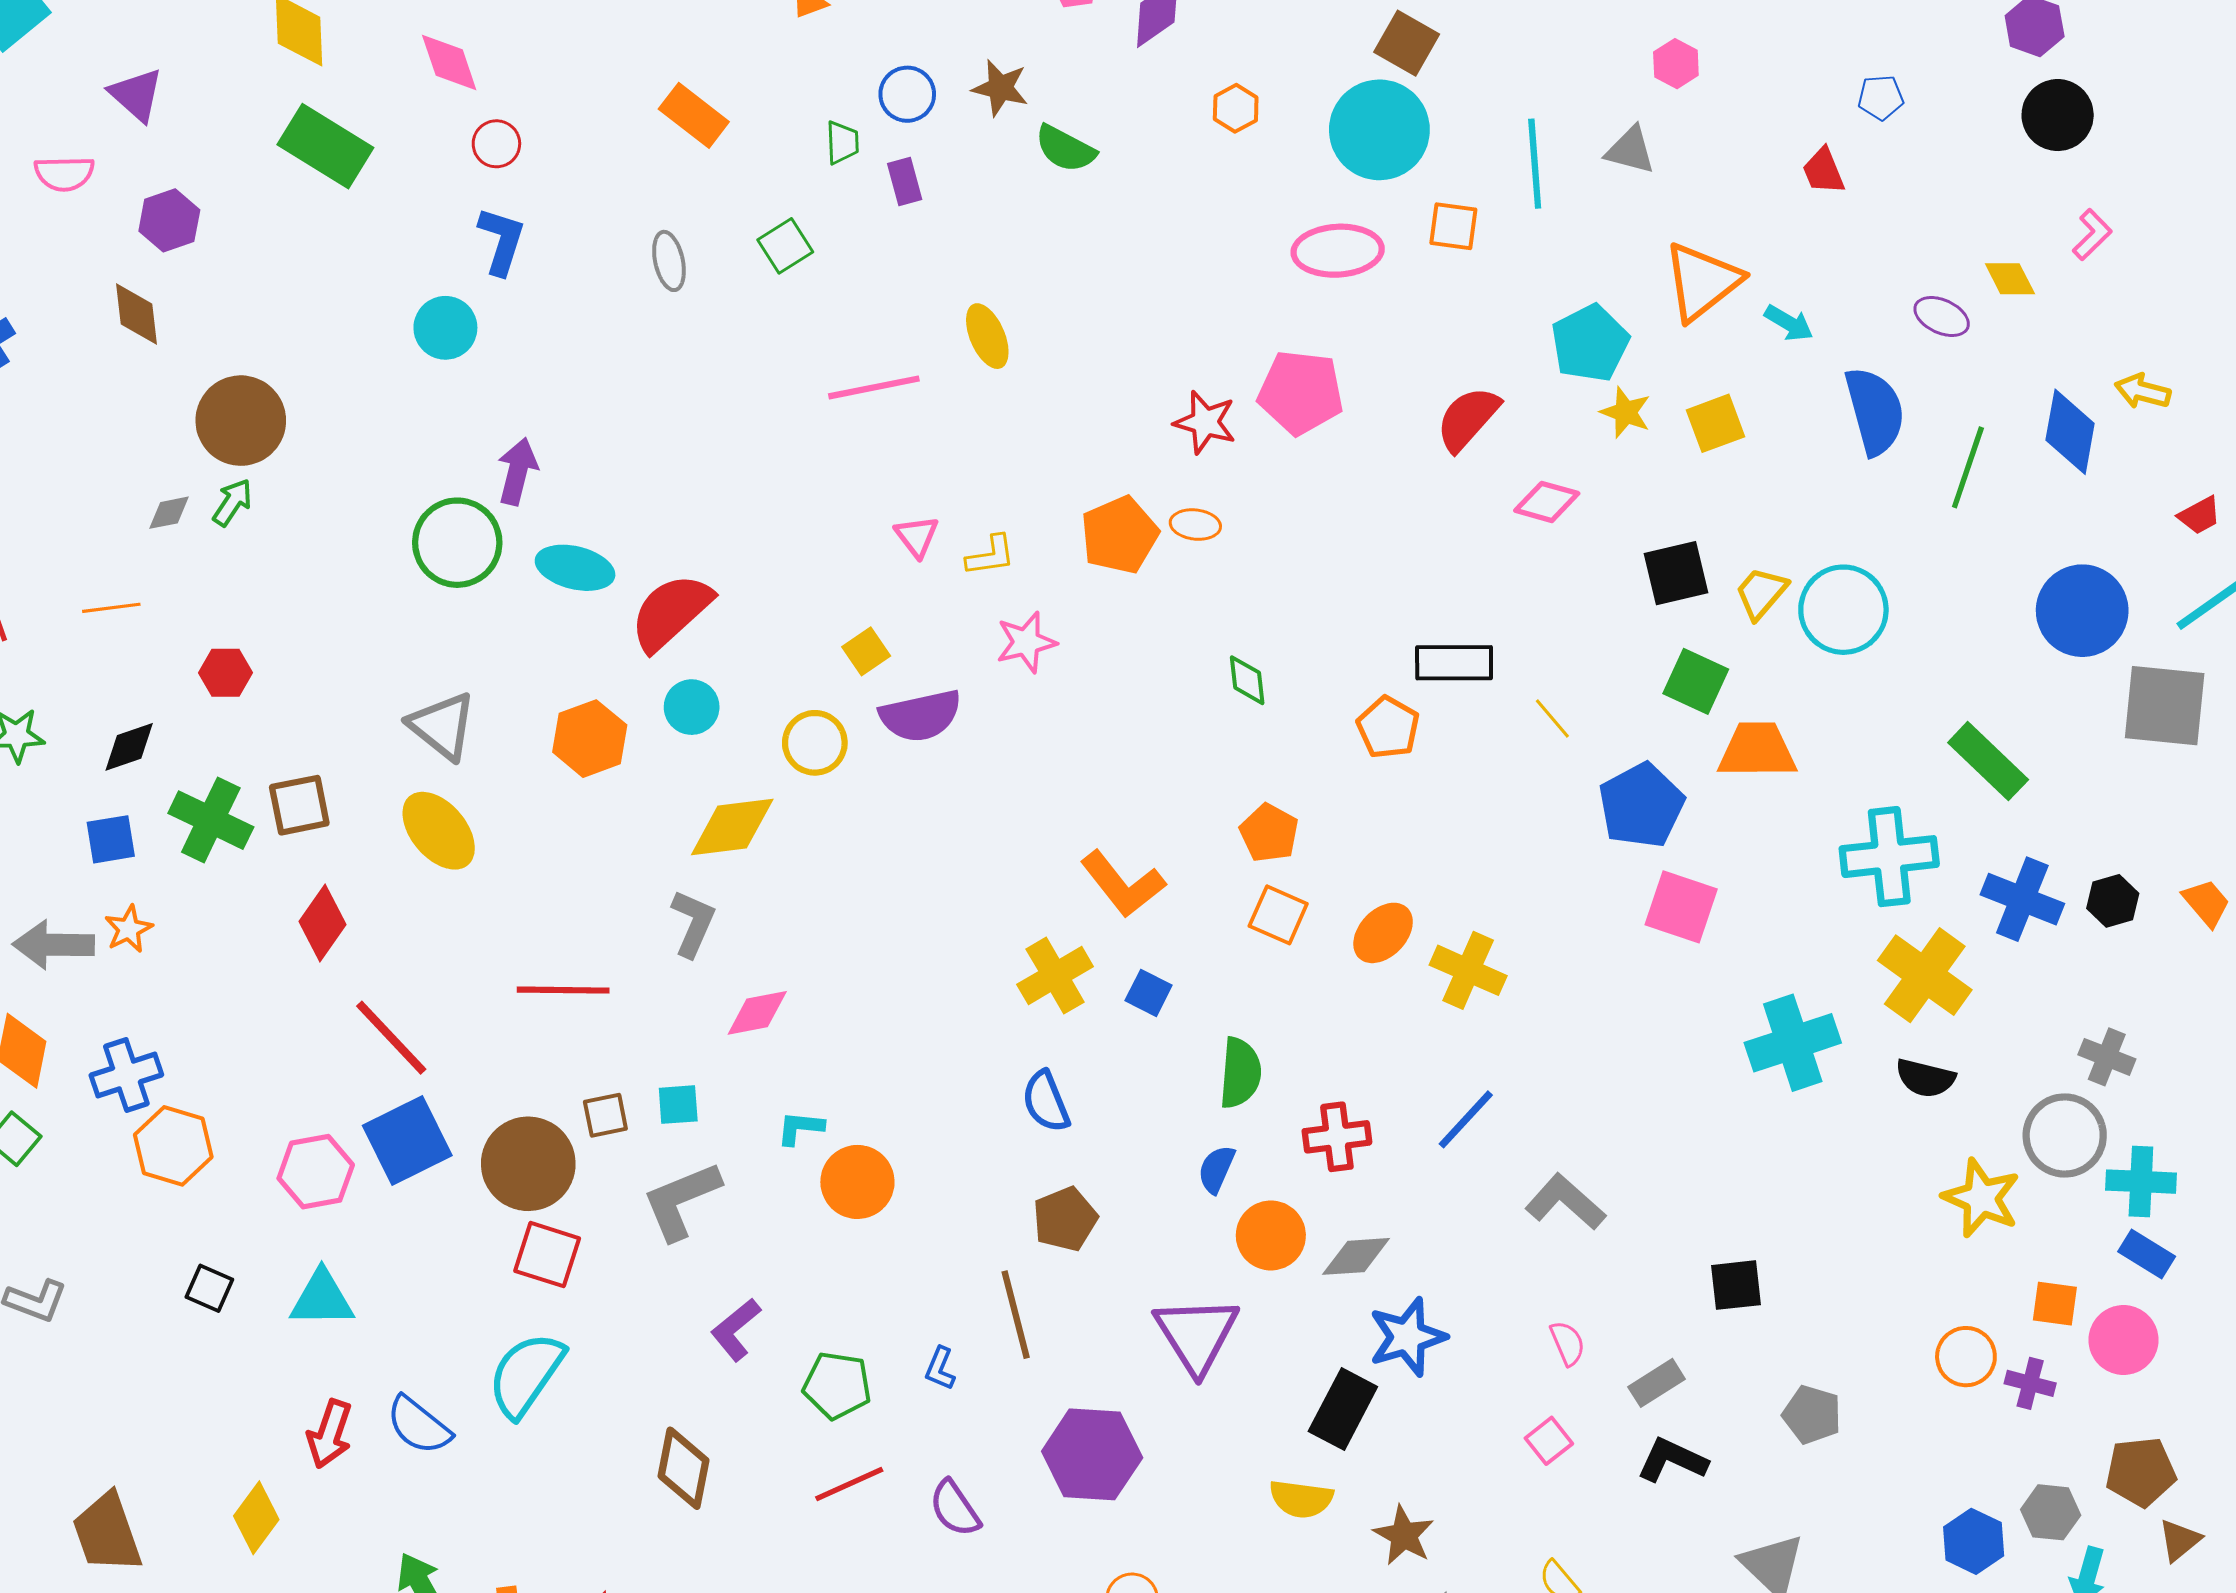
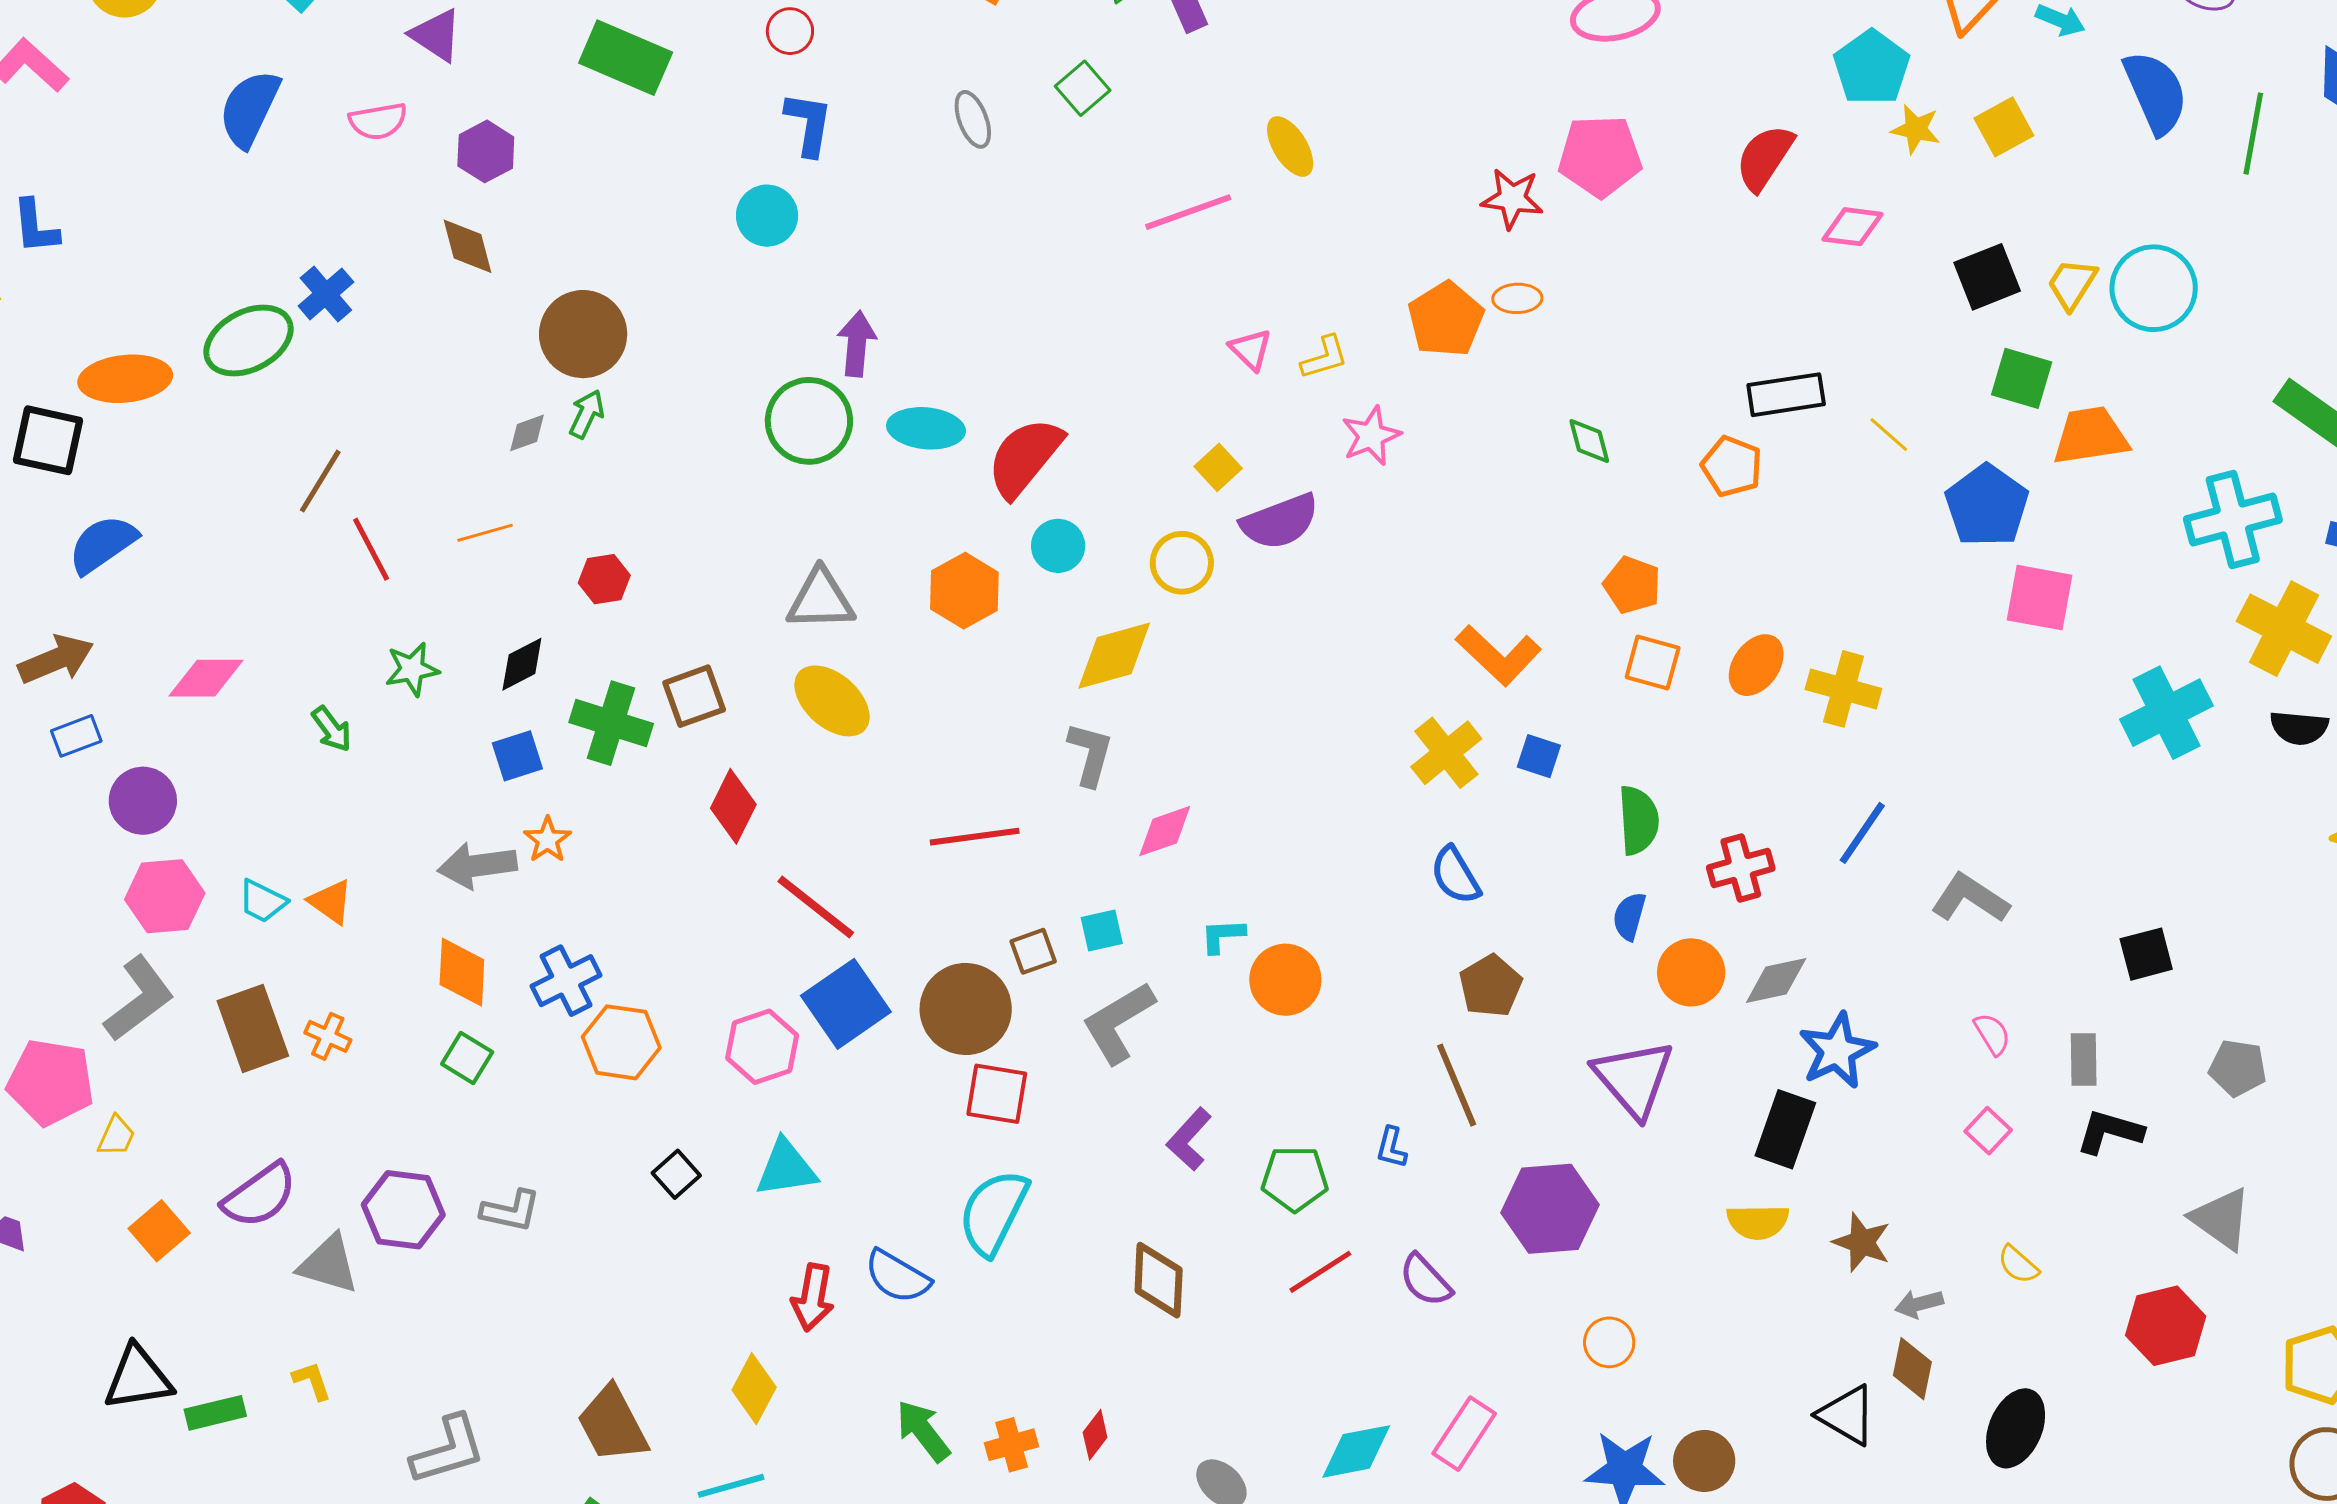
gray triangle: (442, 726) -> (821, 599), turned -32
black square: (209, 1288) -> (676, 1174), turned 33
gray rectangle: (1657, 1383) -> (2084, 1060), turned -50

